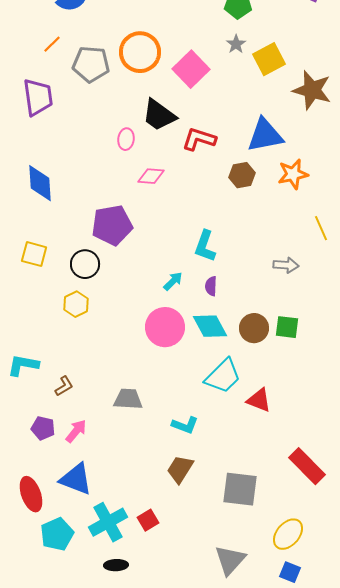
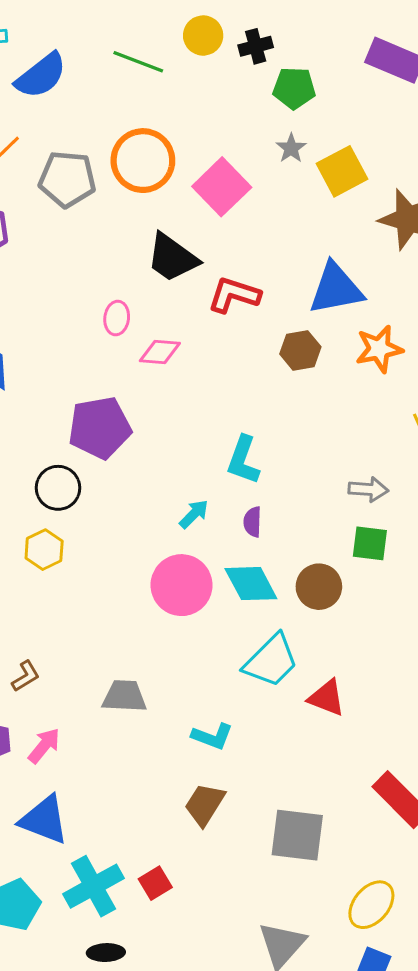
pink ellipse: (126, 139) -> (117, 318), moved
green square: (287, 327) -> (370, 543), moved

